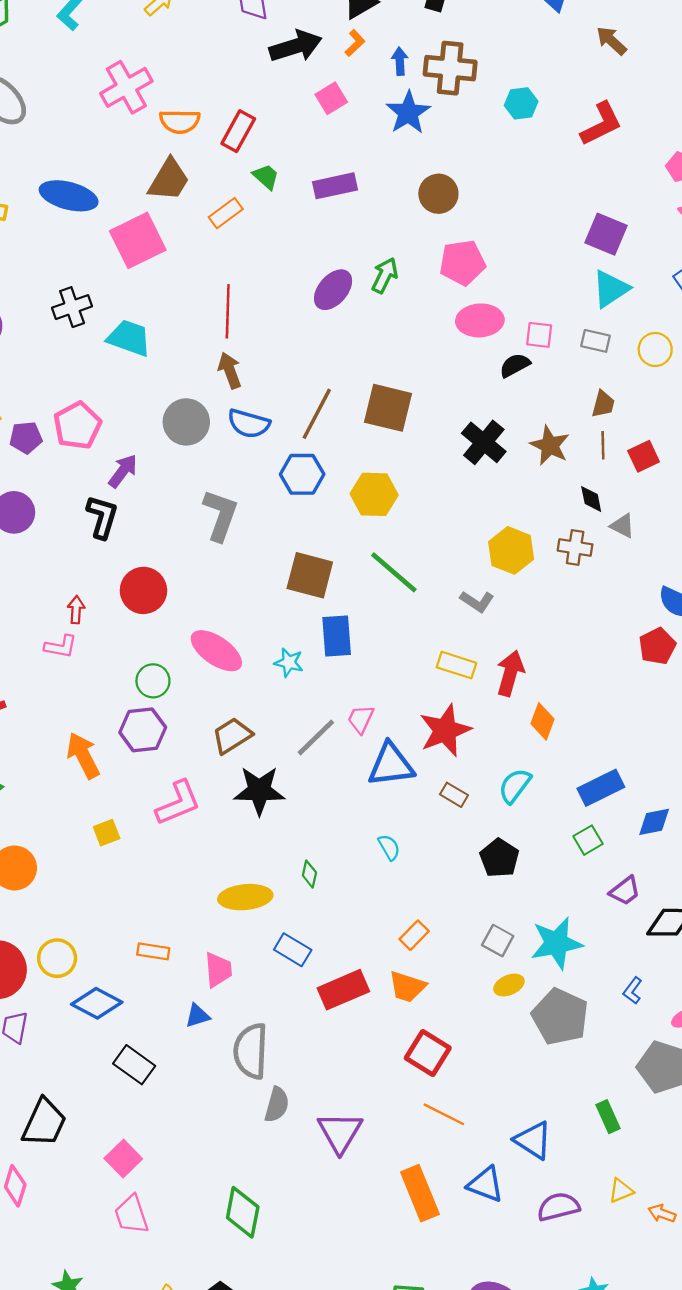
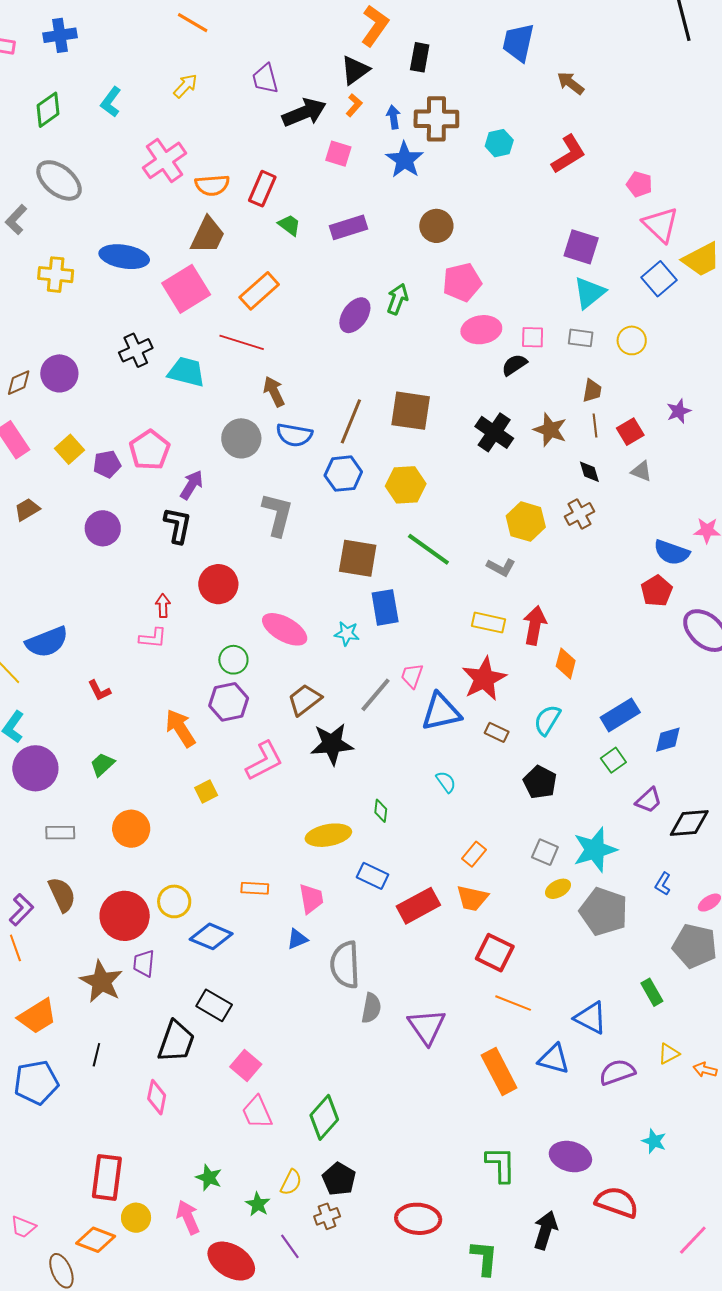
pink square: (331, 98) -> (338, 154), turned -36
orange rectangle: (226, 213) -> (259, 291), moved, size x1.4
red line: (228, 311) -> (242, 342), moved, turned -69
gray triangle: (623, 526) -> (641, 471), moved
brown cross: (575, 547) -> (580, 514), turned -32
black rectangle: (134, 1065) -> (214, 1005), moved
green diamond: (243, 1212) -> (324, 1117), moved, turned 36

